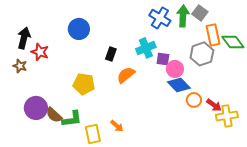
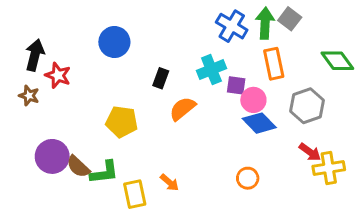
orange rectangle: (213, 35) -> (274, 64), moved
gray hexagon: (202, 54) -> (307, 106), moved
orange circle: (194, 100) -> (248, 178), moved

